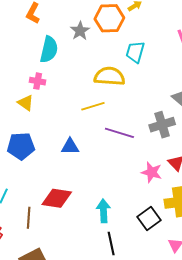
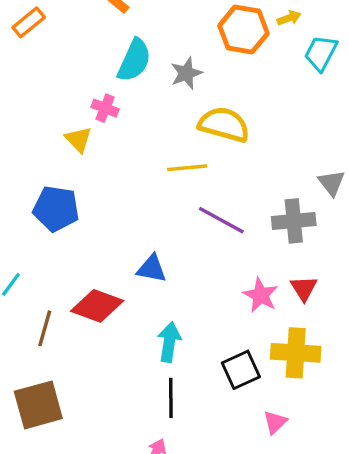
gray star: (80, 31) -> (186, 73), moved
cyan trapezoid: (135, 52) -> (321, 53), moved
blue triangle: (70, 146) -> (152, 269), moved

